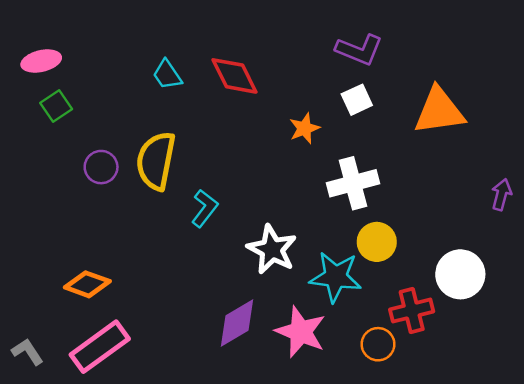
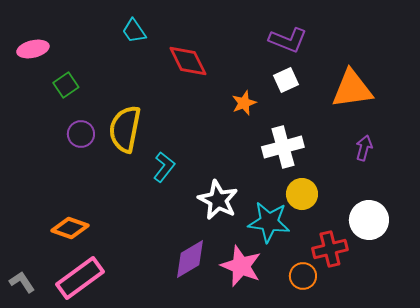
cyan trapezoid: (167, 75) -> (134, 31), moved
green square: (56, 106) -> (66, 85), moved
purple arrow: (501, 194) -> (364, 148), moved

